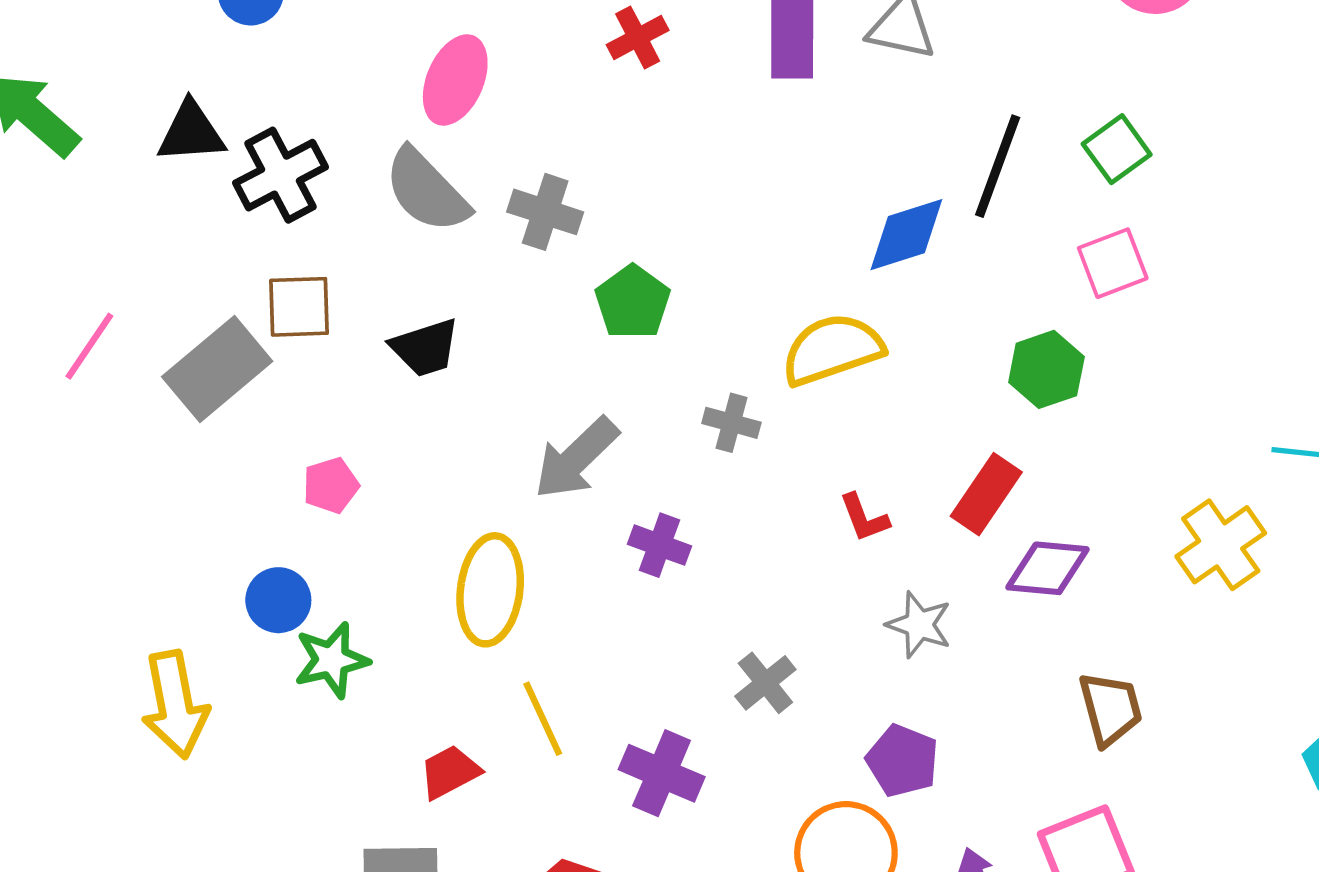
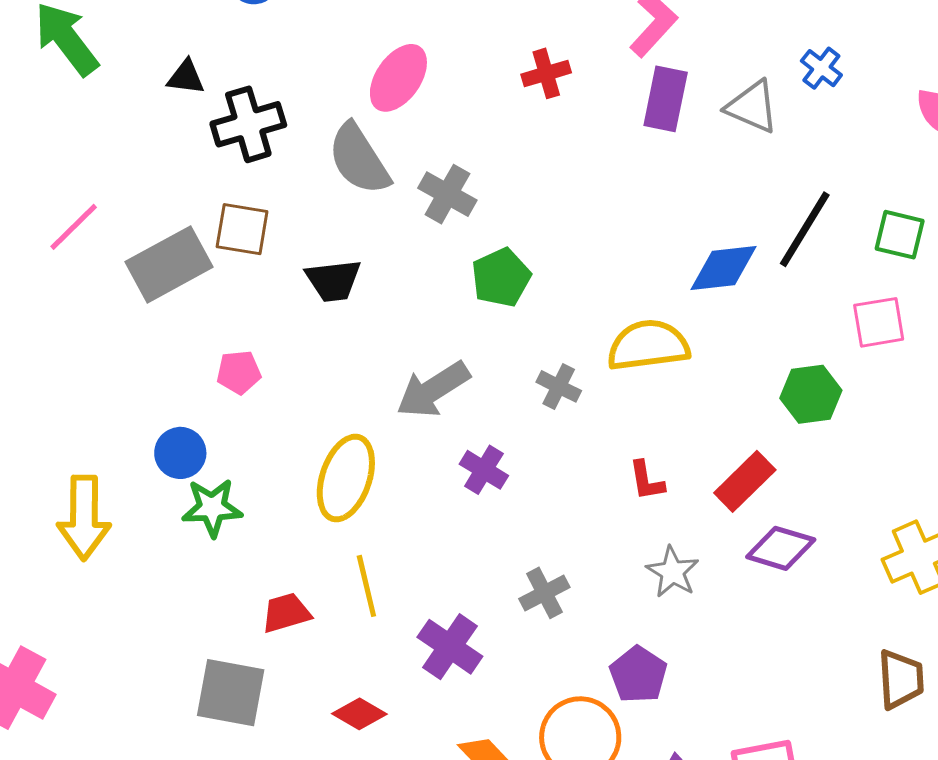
black triangle: (191, 132) -> (186, 77), size x0.7
green square: (1117, 149) -> (900, 235), turned 38
brown trapezoid: (1110, 709) -> (901, 679), moved

